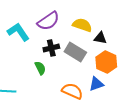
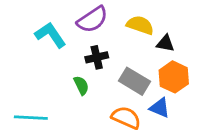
gray rectangle: (75, 52) -> (135, 81), moved
blue triangle: (96, 84) -> (160, 108), turned 42

